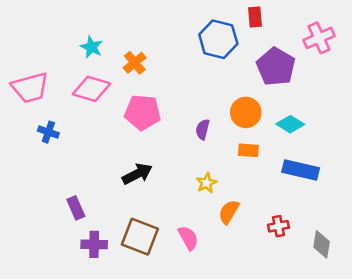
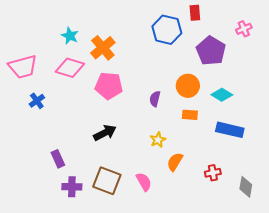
pink cross: (319, 38) -> (244, 29), size x0.7
orange cross: (135, 63) -> (103, 48), size x1.4
blue cross: (48, 132) -> (37, 101), turned 35

